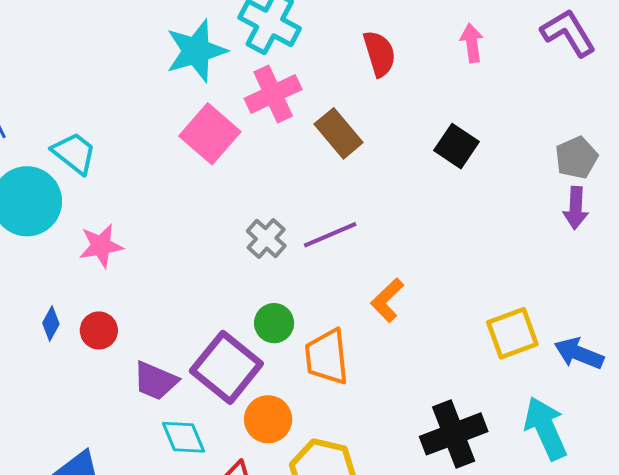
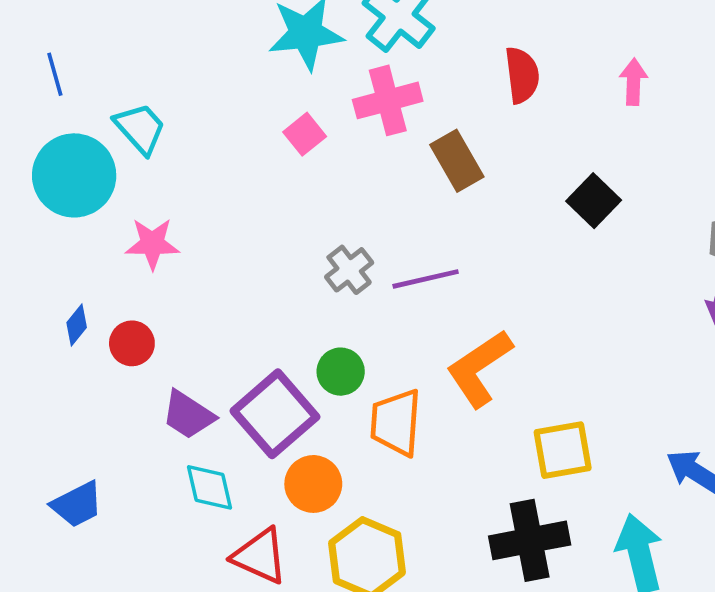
pink square: (210, 134) -> (305, 134), size x0.6
orange L-shape: (387, 300) -> (479, 368), size x1.5
yellow square: (512, 333) -> (563, 450), moved

